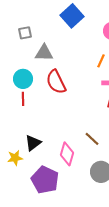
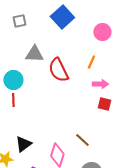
gray square: (25, 33) -> (19, 21), moved
red semicircle: (56, 82) -> (58, 70), moved

